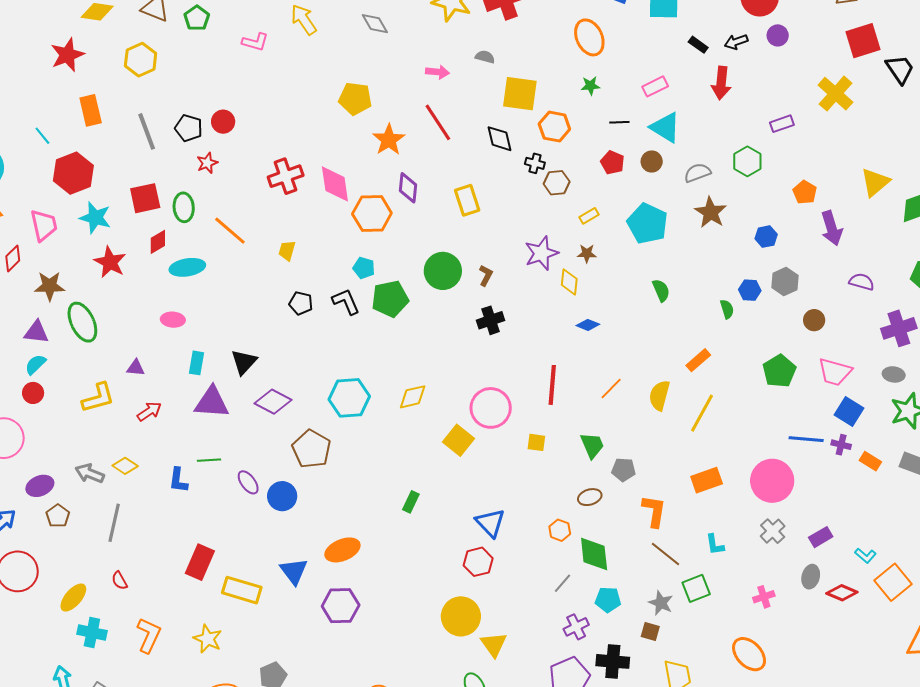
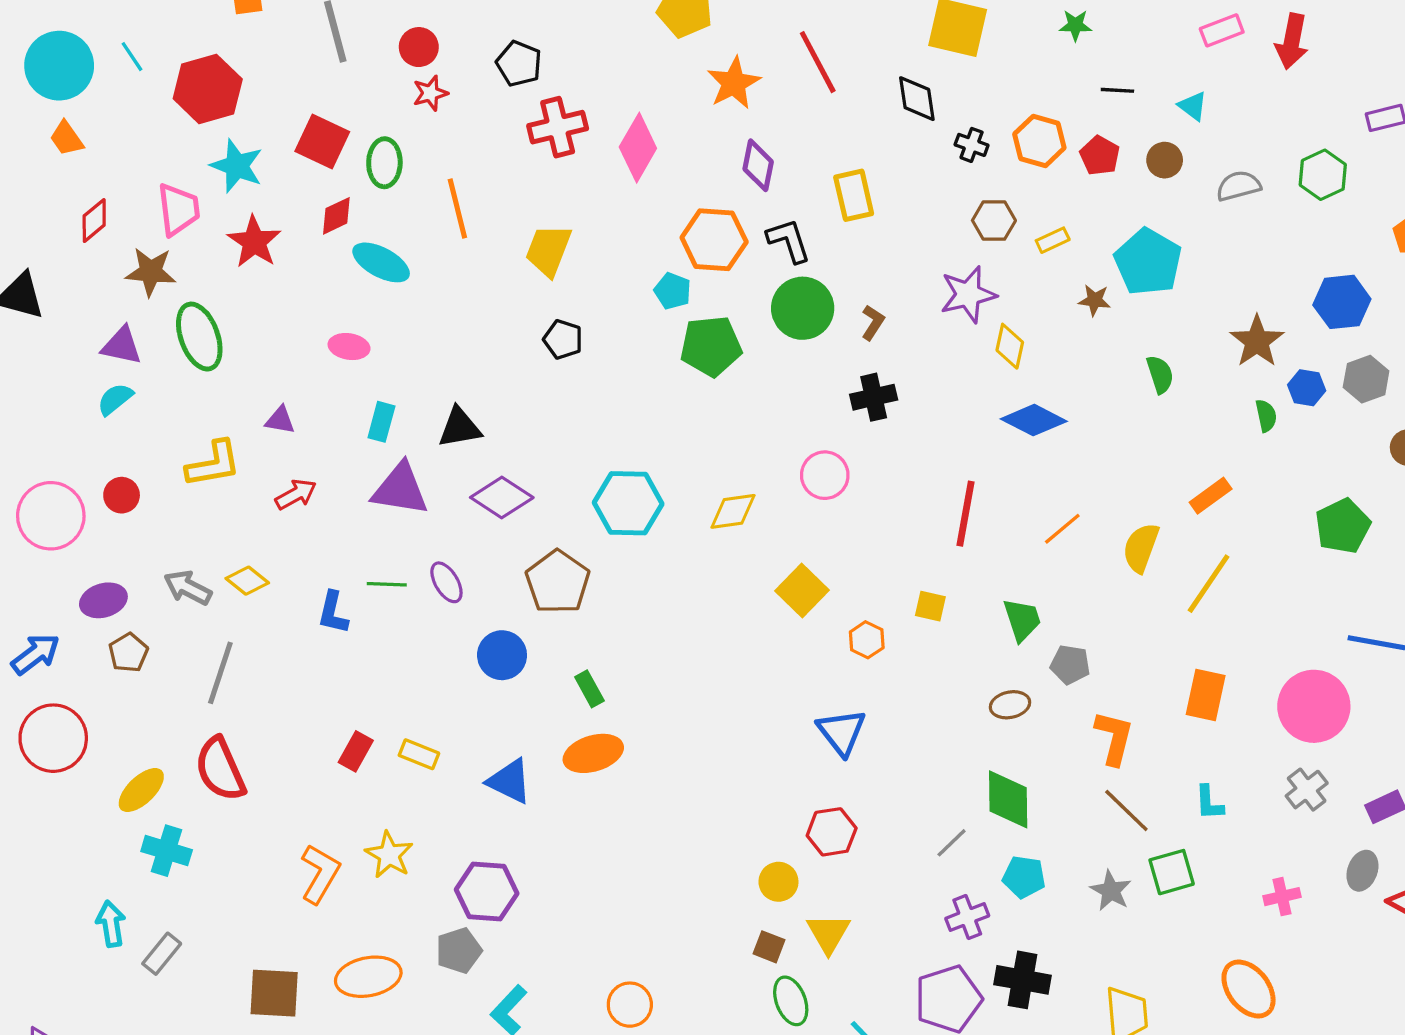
pink rectangle: (655, 86) -> (1222, 30), moved
red circle: (223, 122) -> (419, 47), moved
orange hexagon: (554, 127) -> (1039, 141), moved
cyan triangle: (665, 127) -> (1193, 106), size x0.6
black pentagon: (189, 128) -> (519, 64), moved
cyan line: (42, 136) -> (132, 57), moved
brown hexagon: (557, 183) -> (994, 221), moved
pink diamond: (335, 184) -> (638, 148), turned 33
red square: (145, 198) -> (322, 142), turned 32
brown star: (711, 212) -> (1257, 341), moved
orange hexagon: (372, 213) -> (714, 240), moved
pink trapezoid: (44, 225) -> (178, 209), moved
orange line: (230, 231) -> (457, 208), turned 30
blue hexagon: (766, 237) -> (1342, 302), size x1.5
yellow trapezoid: (287, 251) -> (548, 250), size x1.6
brown star: (587, 253) -> (1095, 300), moved
cyan ellipse: (187, 267) -> (381, 262), turned 32
black L-shape: (346, 301) -> (789, 241), moved
blue diamond: (588, 325) -> (1034, 420), size x1.6
black triangle: (244, 362) -> (460, 428), turned 32
red circle: (33, 393) -> (122, 495), moved
pink circle: (491, 408) -> (825, 475), moved, size x0.7
orange rectangle: (707, 480) -> (1206, 695), turned -64
purple ellipse: (248, 482) -> (446, 582), moved
green rectangle: (411, 502) -> (589, 689), moved, turned -60
orange hexagon: (560, 530) -> (867, 640), moved
red rectangle: (200, 562) -> (356, 751), size x0.7
red hexagon: (478, 562) -> (832, 832), moved
blue triangle: (294, 571) -> (510, 781), turned -32
red semicircle: (120, 581) -> (220, 769), size x2.0
yellow rectangle: (242, 590) -> (419, 754), moved, size x0.6
purple hexagon: (341, 606) -> (487, 891), moved
yellow circle: (461, 616) -> (778, 882), size x0.6
brown square: (650, 631) -> (769, 947), moved
orange L-shape: (149, 635) -> (320, 874), moved
yellow star: (208, 639) -> (389, 855), moved

